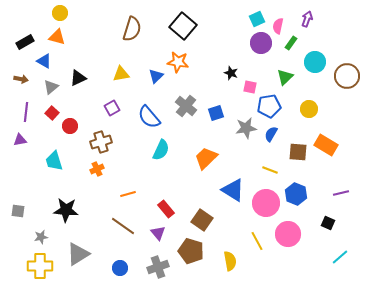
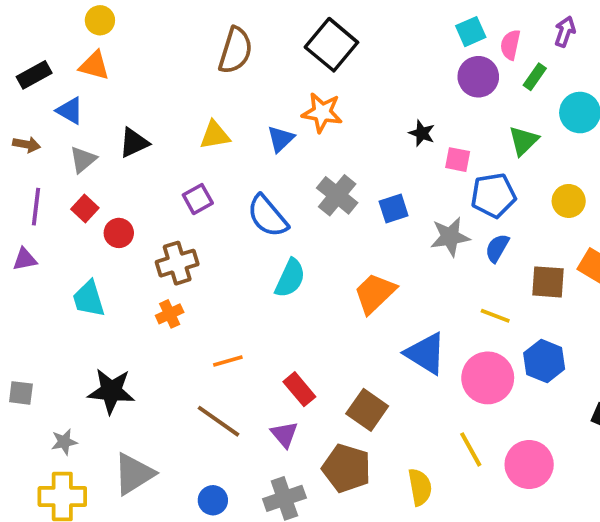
pink circle: (288, 234) -> (529, 464), moved

